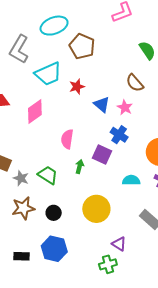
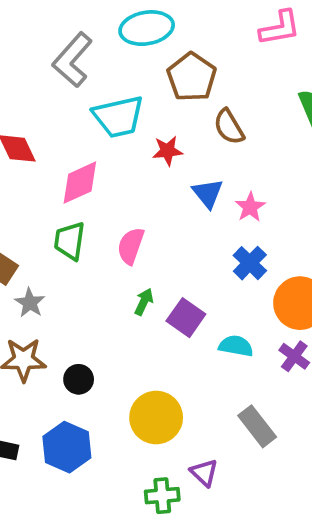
brown semicircle: (135, 83) -> (229, 127), moved
blue cross: (119, 135) -> (250, 263), moved
purple square: (102, 155) -> (186, 318), moved
green trapezoid: (48, 175) -> (70, 241), moved, turned -125
yellow circle: (96, 209) -> (156, 418), moved
purple triangle: (119, 244) -> (204, 473), moved

